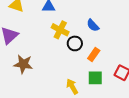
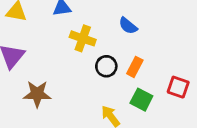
black circle: (75, 43) -> (106, 66), moved
green square: (95, 78) -> (141, 100), turned 35

